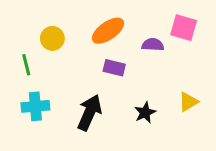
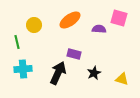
purple rectangle: (114, 68) -> (74, 54), moved
yellow triangle: (188, 102) -> (122, 79), moved, turned 48

